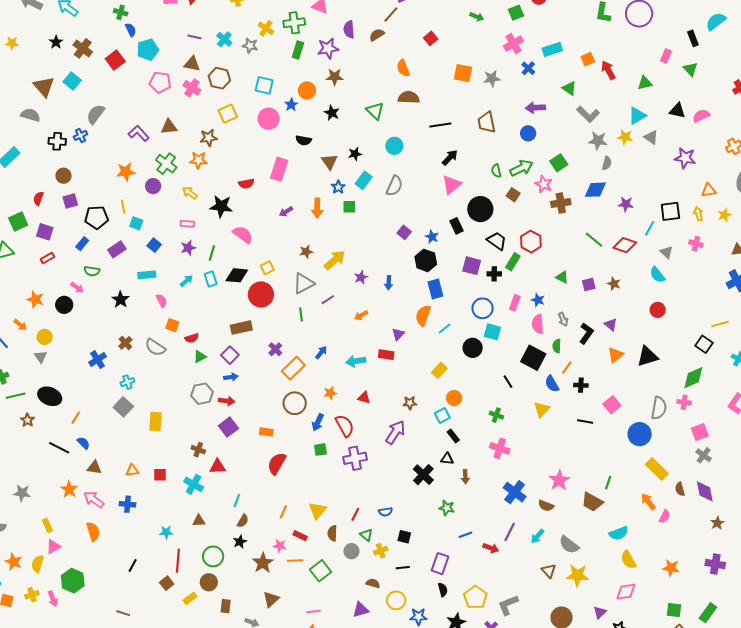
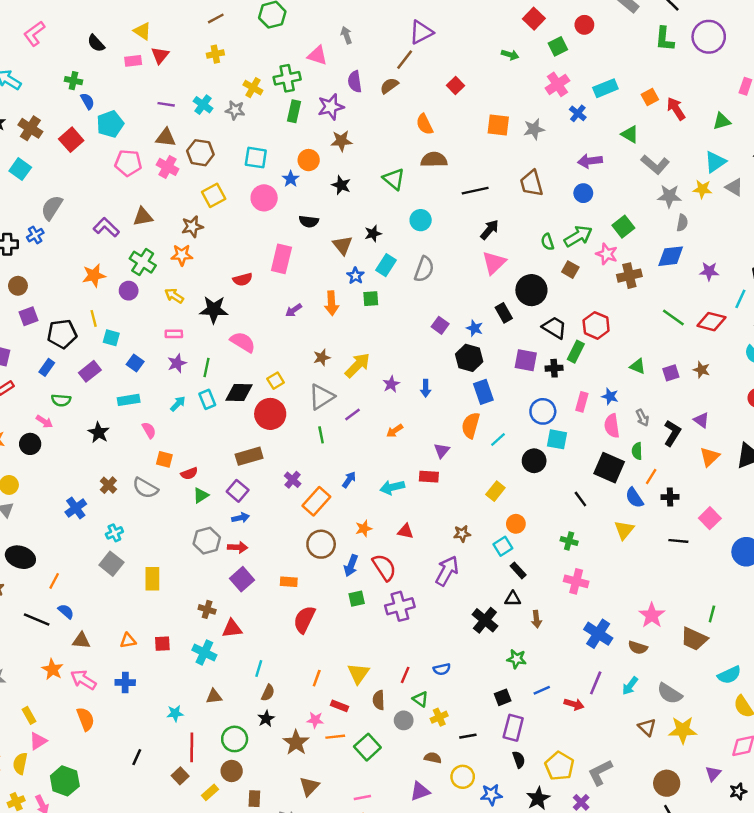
black square: (404, 537) -> (503, 697), moved, turned -32

